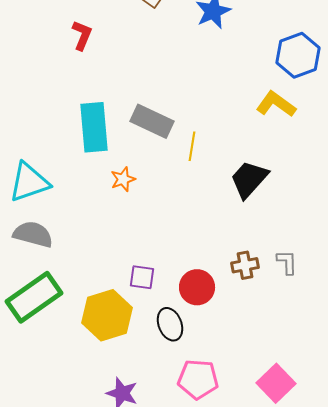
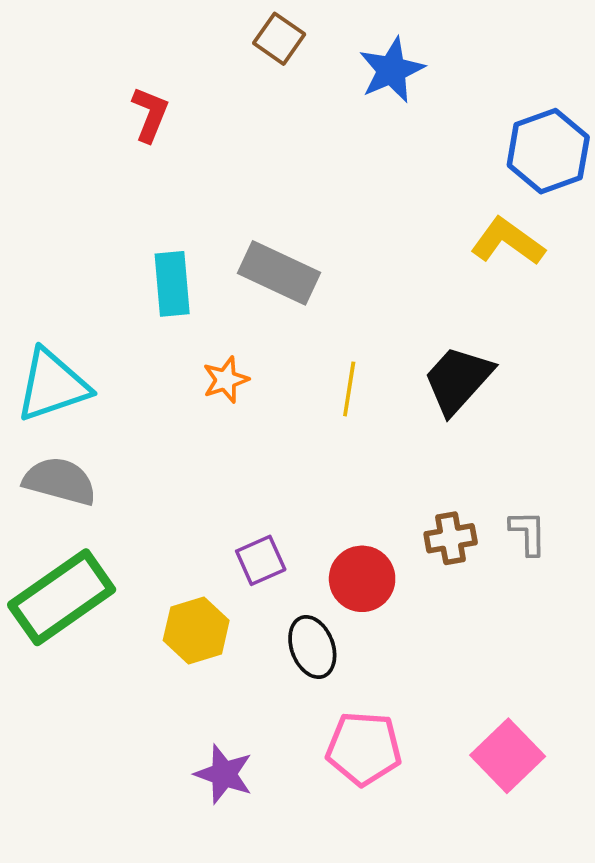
cyan rectangle: (94, 127) -> (172, 284), size x0.7
yellow line: (192, 146) -> (349, 389), moved
purple square: (142, 277) -> (261, 560), turned -32
yellow hexagon: (107, 315) -> (196, 630), size x0.7

